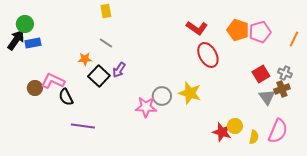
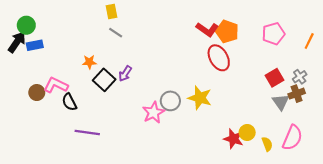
orange pentagon: (238, 30) -> (227, 32), moved
gray line: (106, 43) -> (116, 33), moved
gray cross: (285, 73) -> (300, 77), turned 32
pink star: (146, 107) -> (154, 112), turned -30
yellow semicircle: (254, 137) -> (267, 144), turned -32

